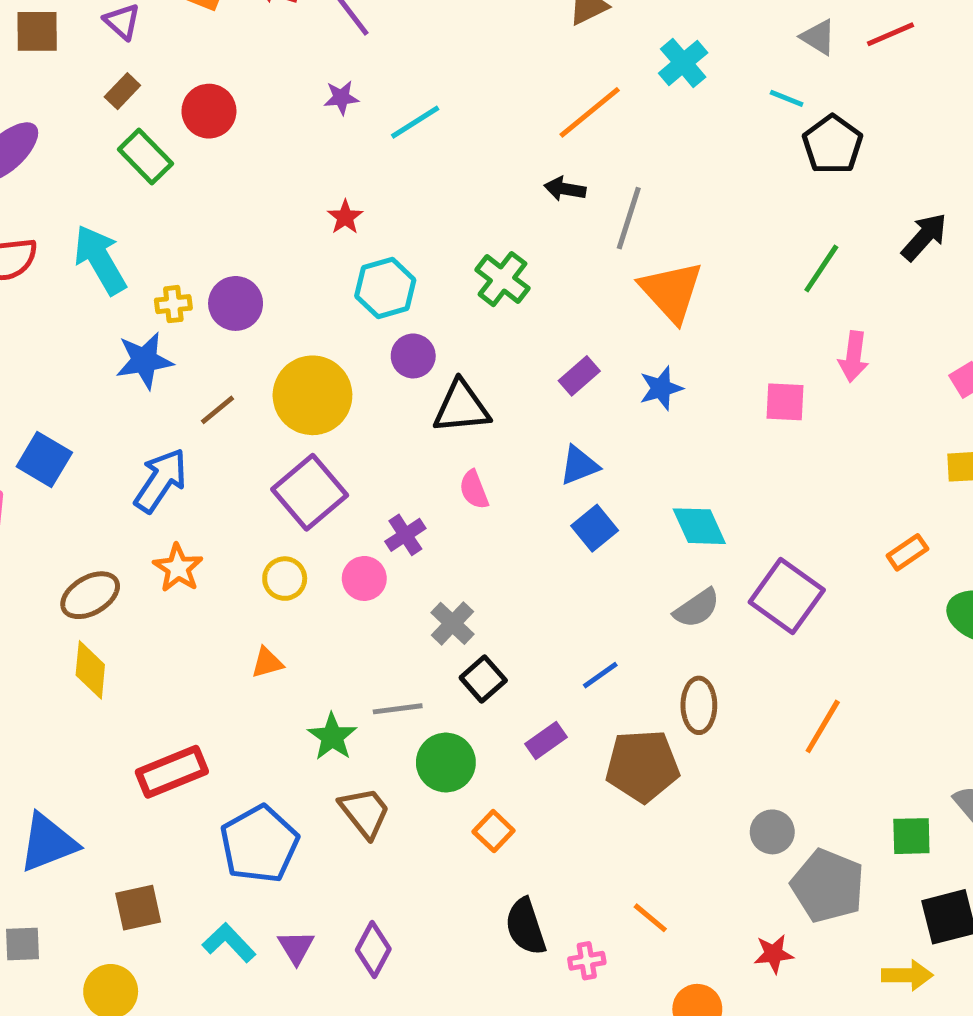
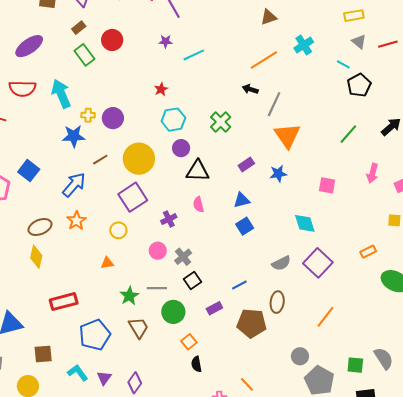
pink arrow: (854, 357) -> (372, 173), moved
cyan diamond: (699, 526) -> (305, 223), moved
pink circle: (364, 578) -> (158, 251), moved
black semicircle: (526, 927) -> (196, 364), moved, size x0.7

